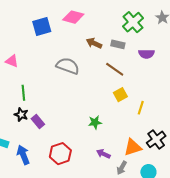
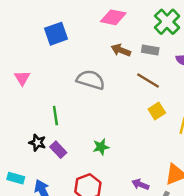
pink diamond: (73, 17) -> (113, 17), moved
pink triangle: (12, 61) -> (22, 78), turned 40
green line: (23, 93) -> (55, 116), moved
green star: (95, 122) -> (101, 147), moved

